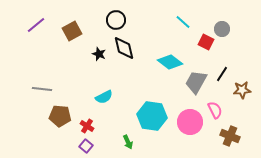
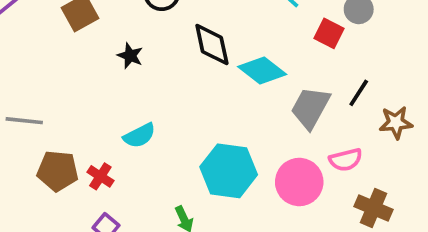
black diamond: (124, 48) -> (212, 45), moved
pink semicircle: (215, 110) -> (346, 160), turned 102
red cross: (87, 126) -> (100, 176), moved

